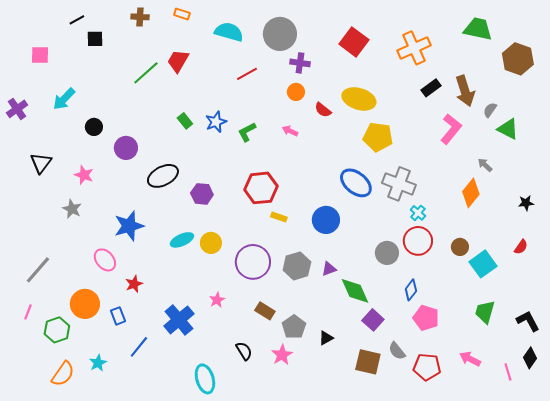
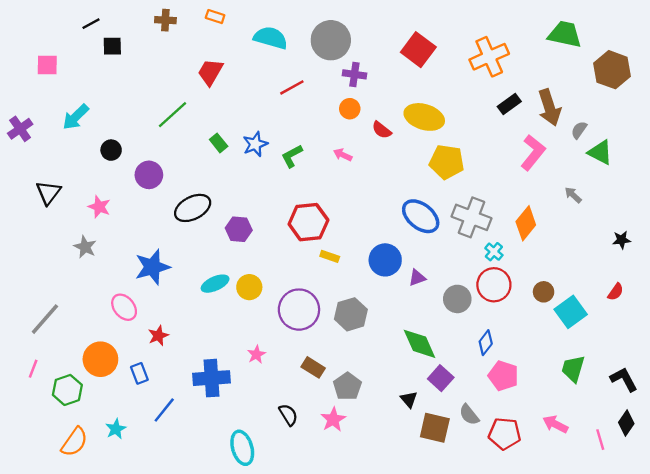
green line: (146, 73) -> (173, 115), moved
orange diamond: (471, 193) -> (526, 223), moved
purple triangle: (329, 269) -> (417, 278), moved
blue cross: (179, 320) -> (212, 378), turned 36
black triangle: (326, 338) -> (409, 399), moved, turned -42

